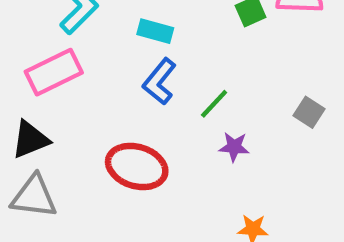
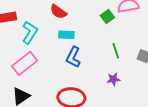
green line: (214, 104) -> (116, 51), moved, turned -49

